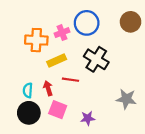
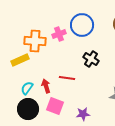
black cross: (96, 59) -> (91, 59), size x0.7
yellow rectangle: (57, 60) -> (20, 60), moved
cyan semicircle: (28, 90) -> (27, 88), turned 32

